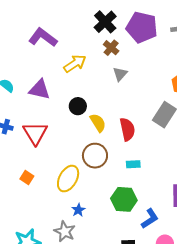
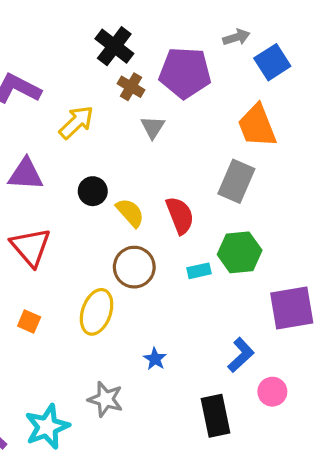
purple pentagon: (142, 27) -> (185, 73), moved
green hexagon: (124, 199) -> (240, 252), moved
blue star: (78, 210) -> (155, 359), moved

